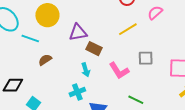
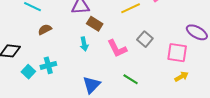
gray square: (146, 58) -> (145, 39), turned 35
cyan cross: (77, 92) -> (48, 65), moved

